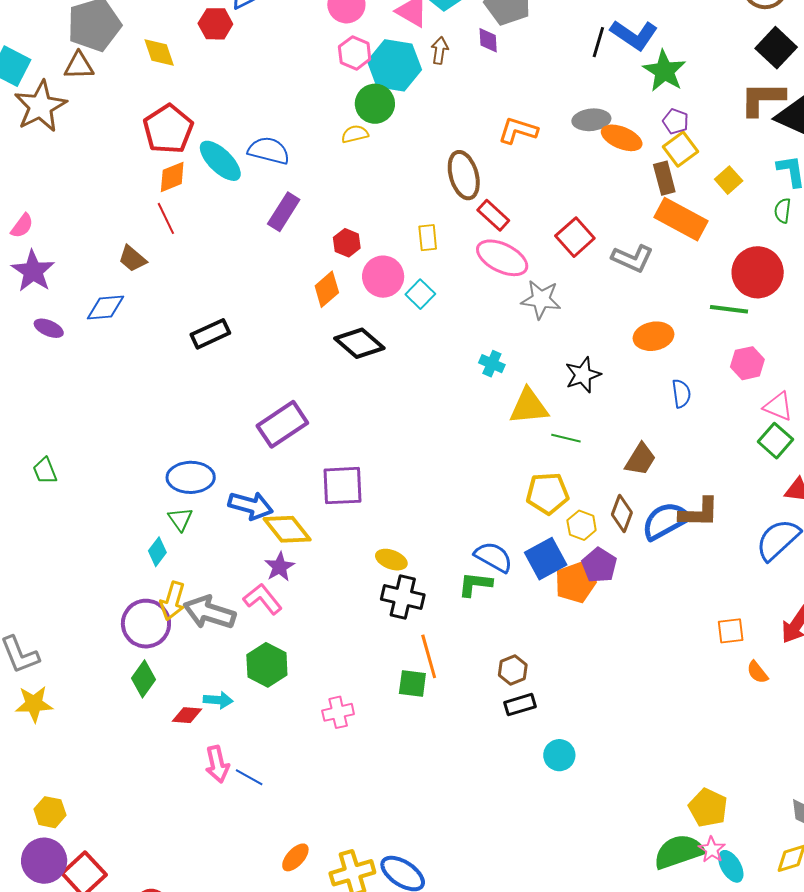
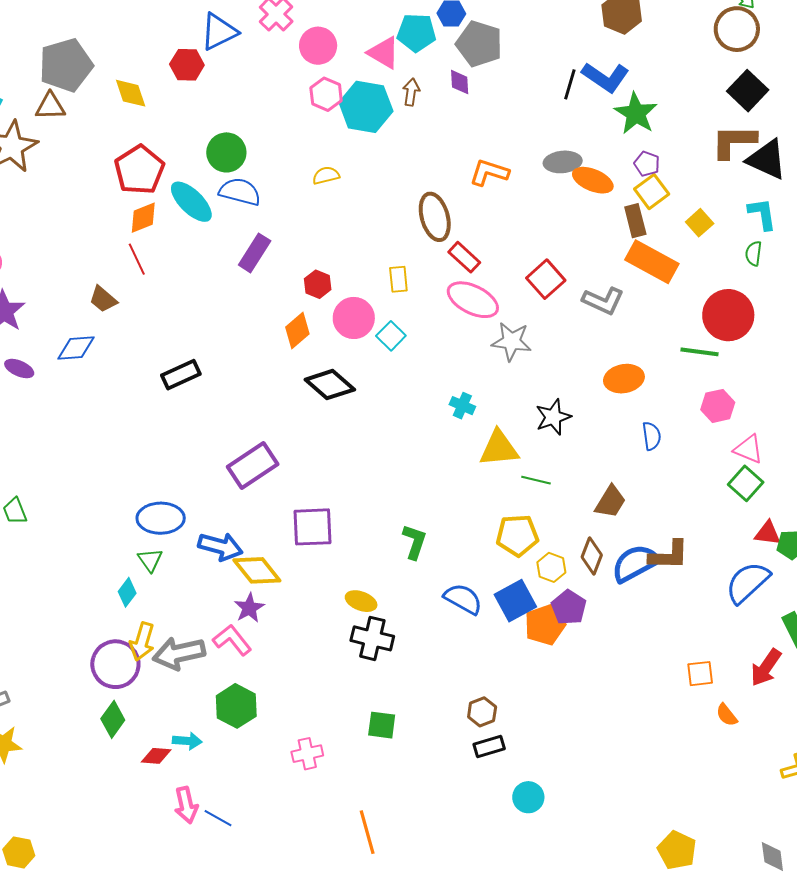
green circle: (375, 104) -> (226, 152), moved
green L-shape: (475, 584) -> (415, 542), moved, turned 102
gray arrow: (209, 612) -> (179, 653), turned -30
orange line: (429, 656) -> (367, 832), moved

